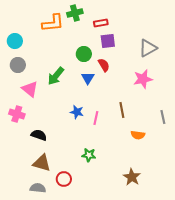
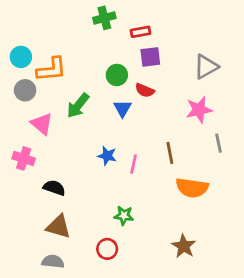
orange L-shape: (53, 23) -> (51, 69), moved
red semicircle: (104, 65) -> (145, 90), turned 144
gray line: (163, 117) -> (218, 143), moved
orange semicircle: (138, 135) -> (192, 188), size x1.6
red circle: (64, 179) -> (107, 249), moved

